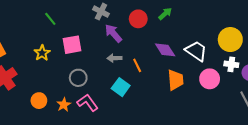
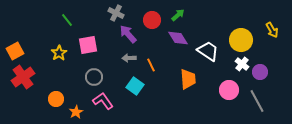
purple diamond: (165, 50) -> (178, 38), moved
white cross: (231, 64) -> (242, 64), turned 32
pink circle: (210, 79) -> (229, 90), moved
orange star: (64, 105) -> (76, 112), moved

